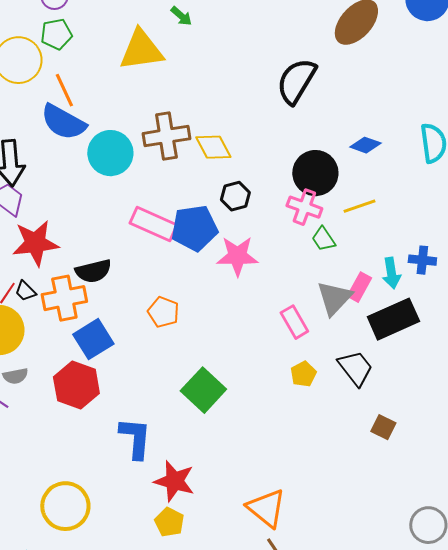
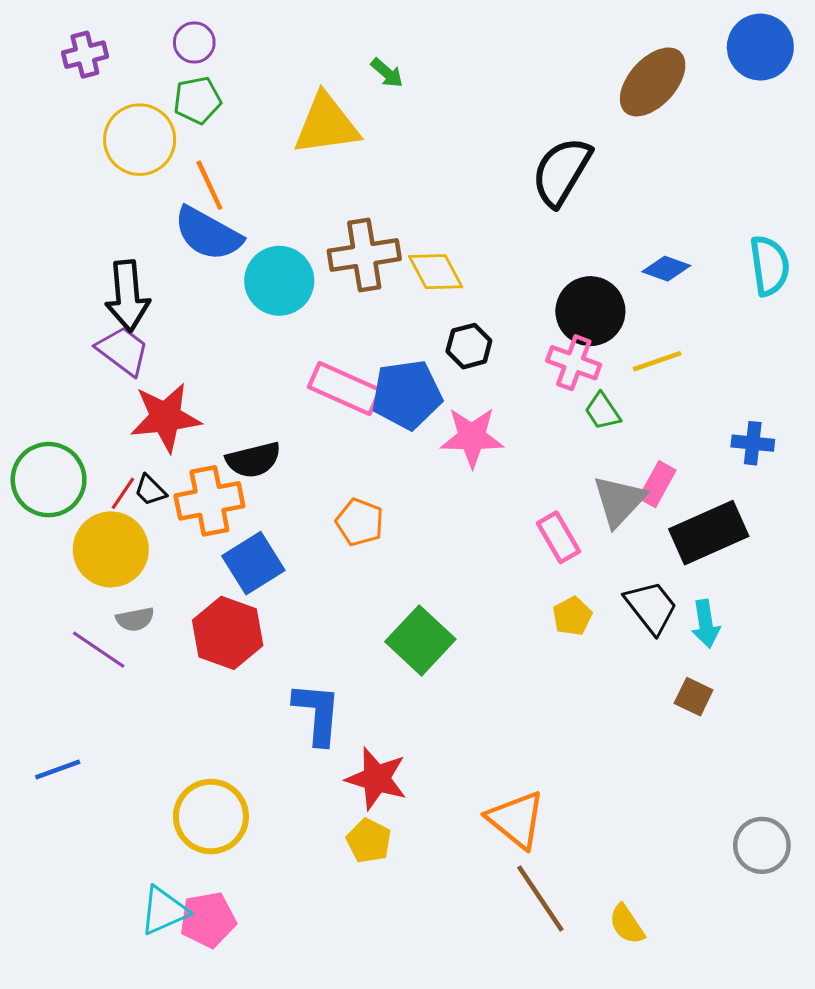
cyan arrow: (391, 273) -> (706, 624), moved

